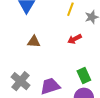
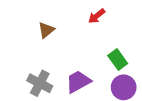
brown triangle: (34, 42) -> (46, 30), turned -32

